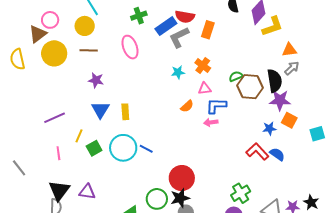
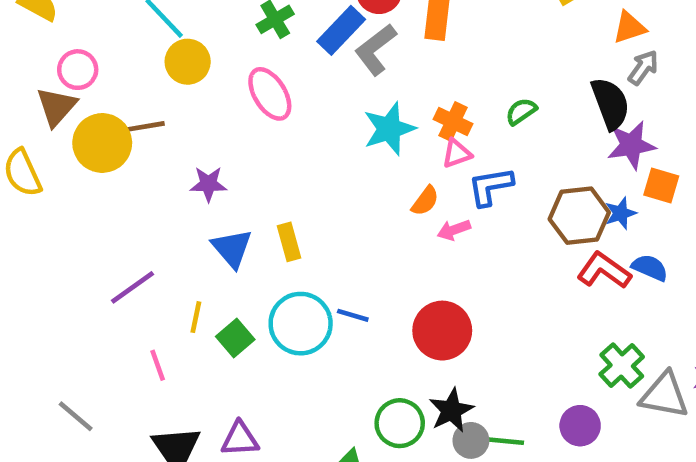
yellow circle: (85, 26) -> (188, 62), moved
brown line: (89, 50) -> (144, 127), moved
orange cross: (203, 65) -> (453, 121), moved
cyan star: (178, 72) -> (389, 129), size x1.6
brown hexagon: (250, 87) -> (579, 216), moved
pink arrow: (211, 122) -> (454, 230), moved
red circle: (182, 178) -> (442, 331), moved
green cross: (241, 193) -> (622, 366), moved

